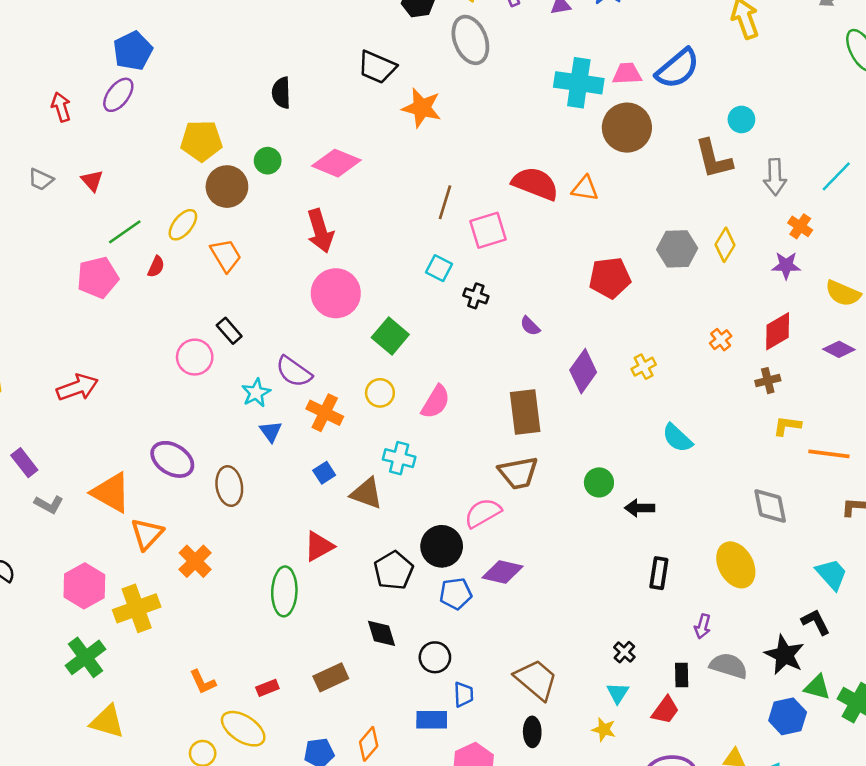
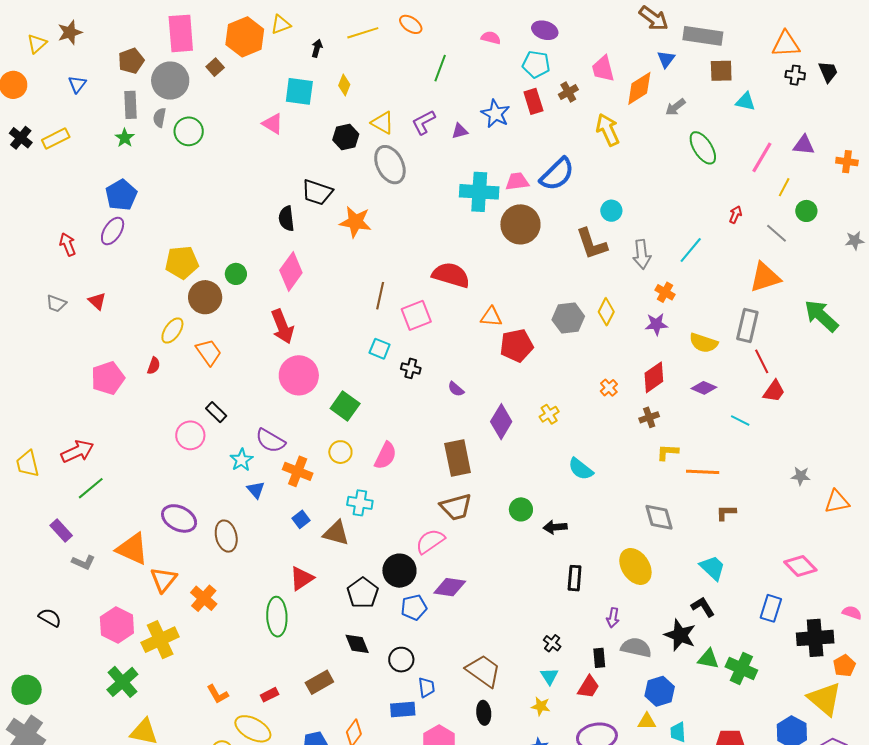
black semicircle: (281, 93) -> (286, 219), moved
pink diamond: (336, 163) -> (291, 271), turned -72
orange triangle: (585, 188) -> (491, 317), moved
green line: (125, 232) -> (91, 488), moved
red arrow: (77, 387) -> (77, 451), moved
blue hexagon: (788, 716) -> (660, 691), moved

